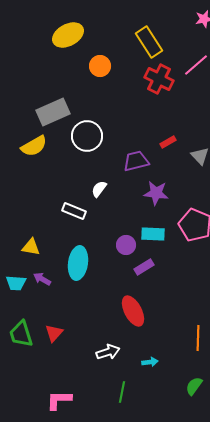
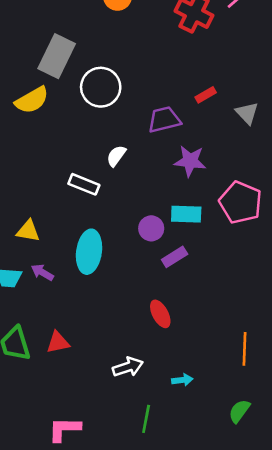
gray rectangle: (53, 112) -> (57, 56), turned -40
red ellipse: (133, 311) -> (160, 314), size x0.7
red triangle: (54, 333) -> (58, 342), turned 36

